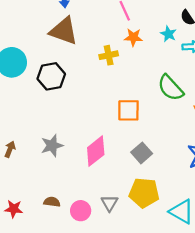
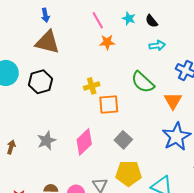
cyan star: (168, 34) -> (129, 19), moved
yellow cross: (109, 55) -> (92, 86), moved

